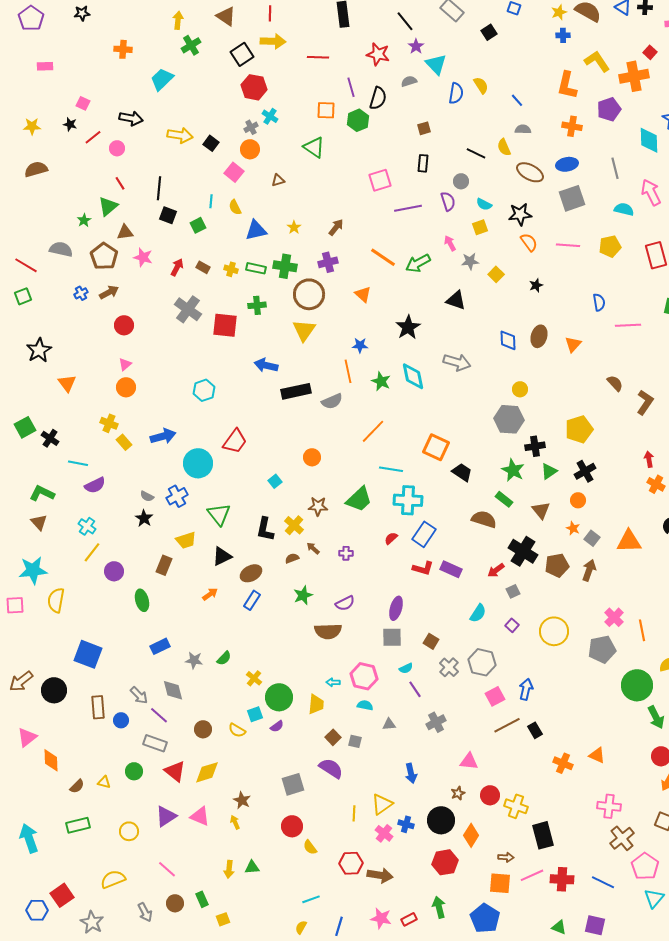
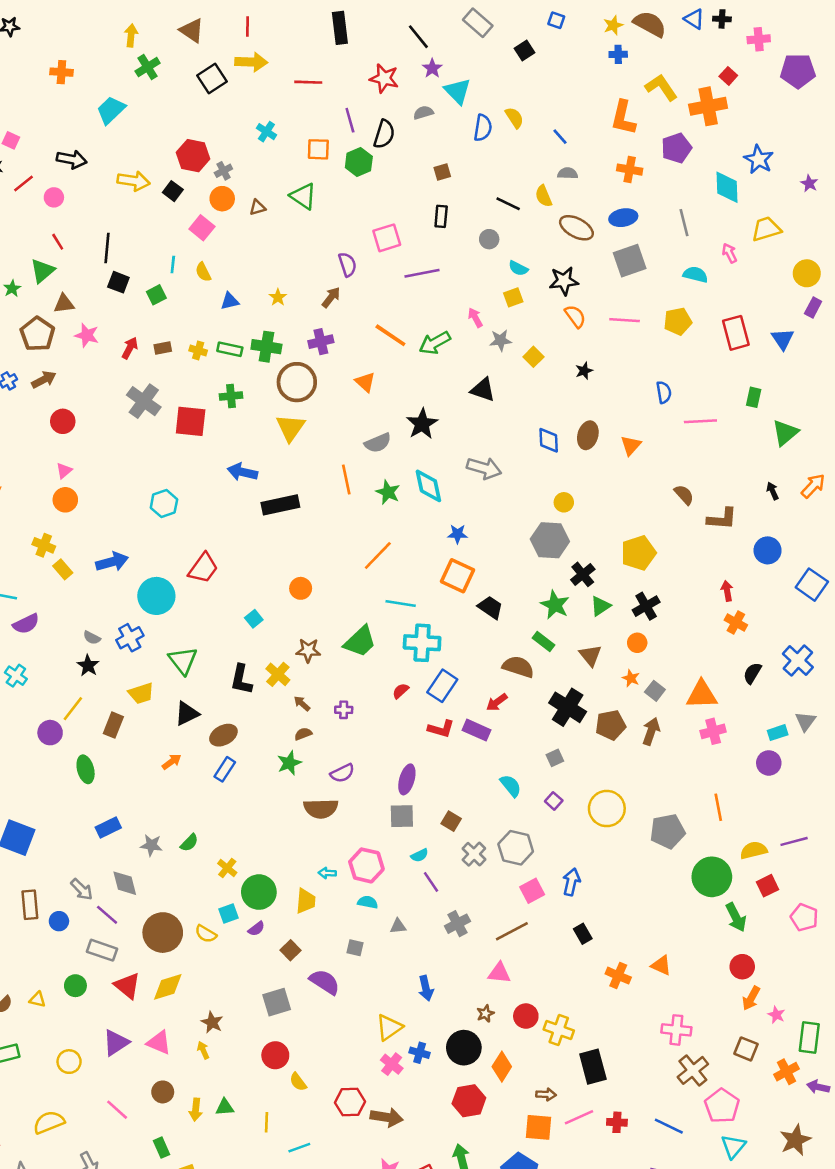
red hexagon: (254, 87) -> (193, 156), moved
cyan cross: (270, 116) -> (266, 132), moved
brown triangle: (278, 180) -> (258, 208), moved
pink arrow: (651, 192) -> (730, 253), size x0.6
purple semicircle: (448, 201) -> (347, 264), moved
blue triangle: (256, 230) -> (230, 301), size x0.7
brown rectangle: (203, 267) -> (163, 348), turned -40
blue star: (360, 345) -> (458, 534), moved
gray semicircle: (332, 401) -> (378, 443), moved
brown L-shape: (645, 402) -> (722, 519), turned 60
black cross: (535, 446) -> (583, 574), turned -30
yellow line: (92, 552) -> (73, 709), moved
brown semicircle: (292, 558) -> (303, 734), moved
red arrow: (496, 570) -> (497, 702), moved
cyan semicircle: (478, 613) -> (511, 786), turned -72
pink cross: (614, 617) -> (713, 731), moved, turned 30
brown line: (507, 725) -> (512, 931), moved
brown circle: (203, 729) -> (163, 933), size x1.8
brown square: (333, 737) -> (291, 950), moved
yellow line: (354, 813) -> (266, 1122), moved
red cross: (562, 879) -> (617, 1122), size x0.7
brown circle: (175, 903) -> (163, 1092), moved

